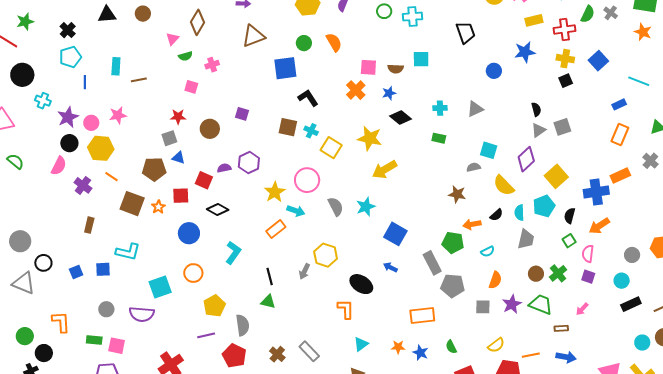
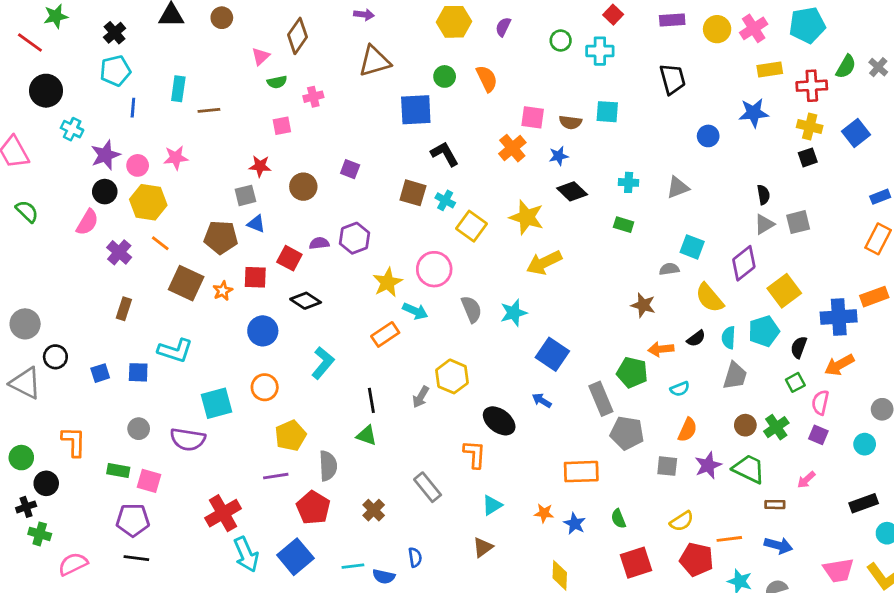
pink square: (191, 87) -> (282, 126), turned -32
black rectangle: (631, 304) -> (864, 503), moved
gray rectangle: (309, 351) -> (428, 487), moved

